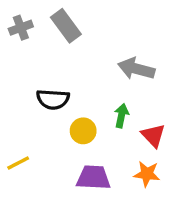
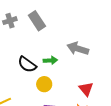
black semicircle: (53, 99) -> (27, 64), turned 30
green arrow: (121, 116) -> (50, 60), moved, turned 72

